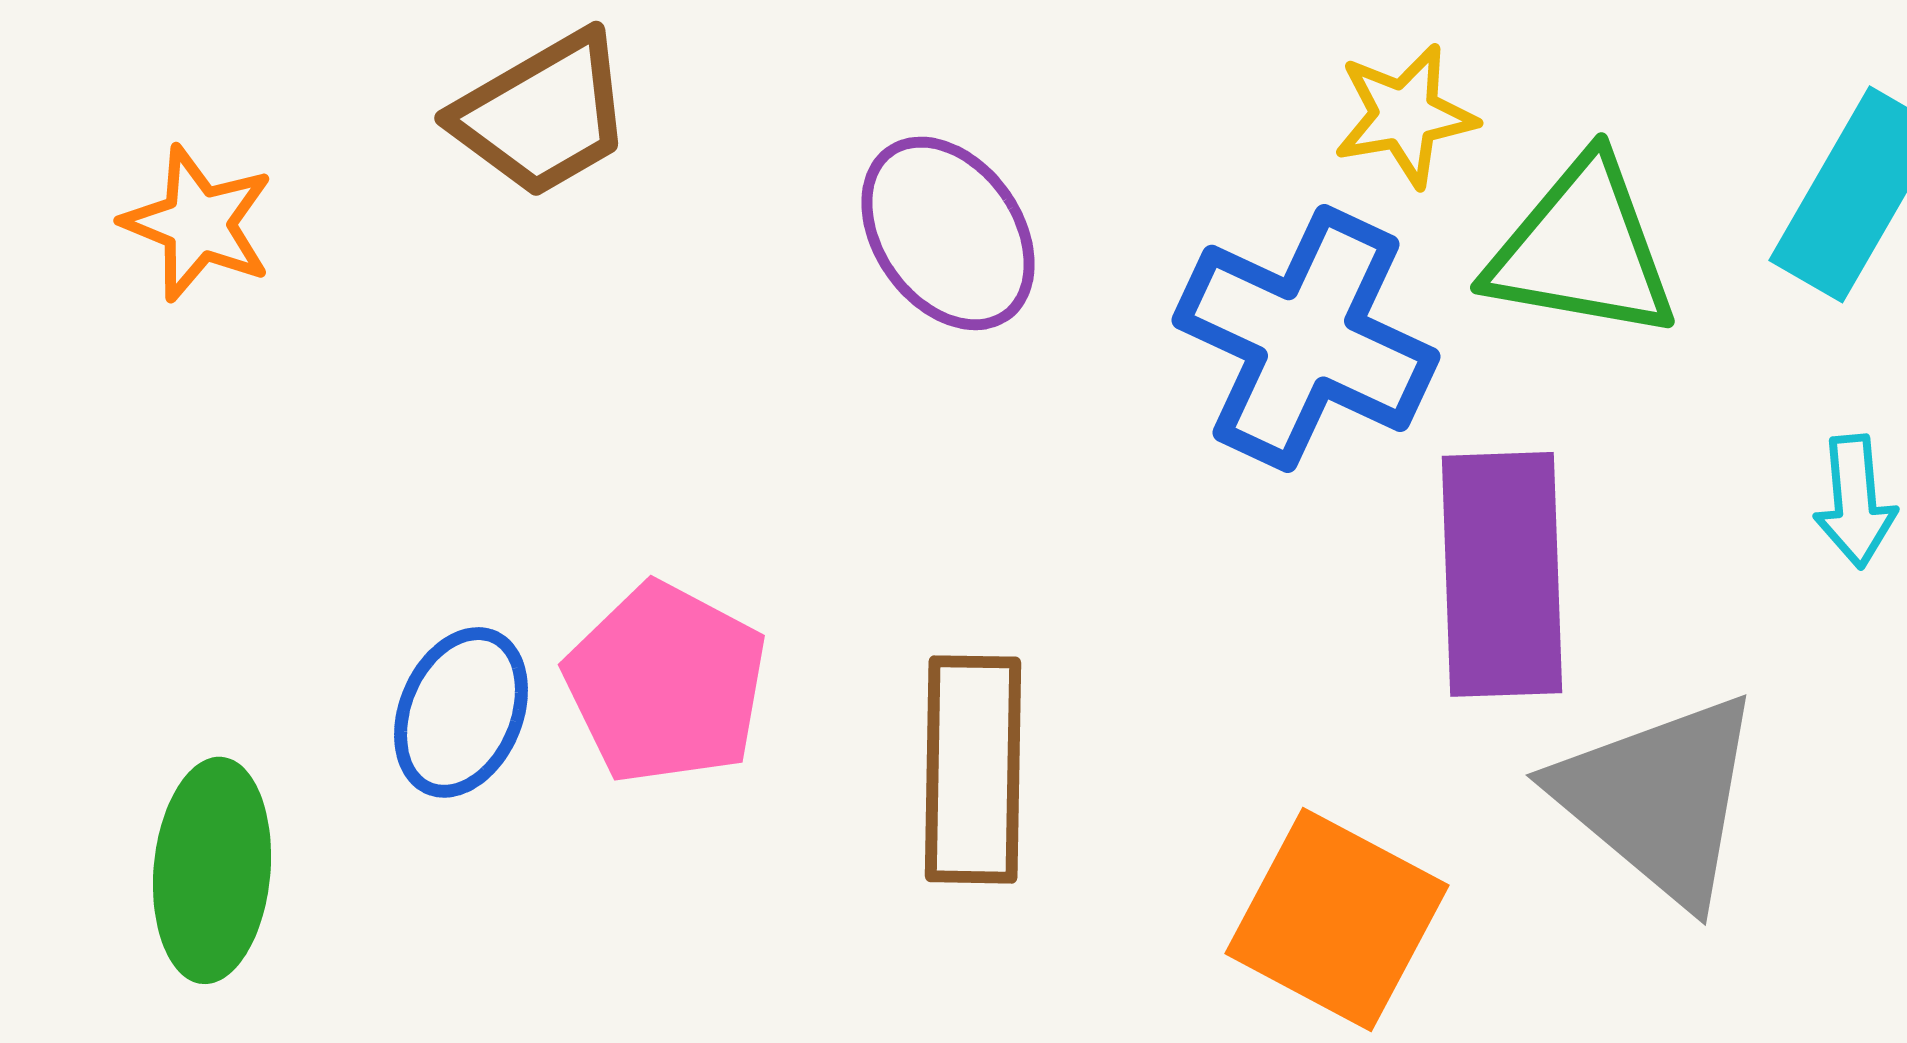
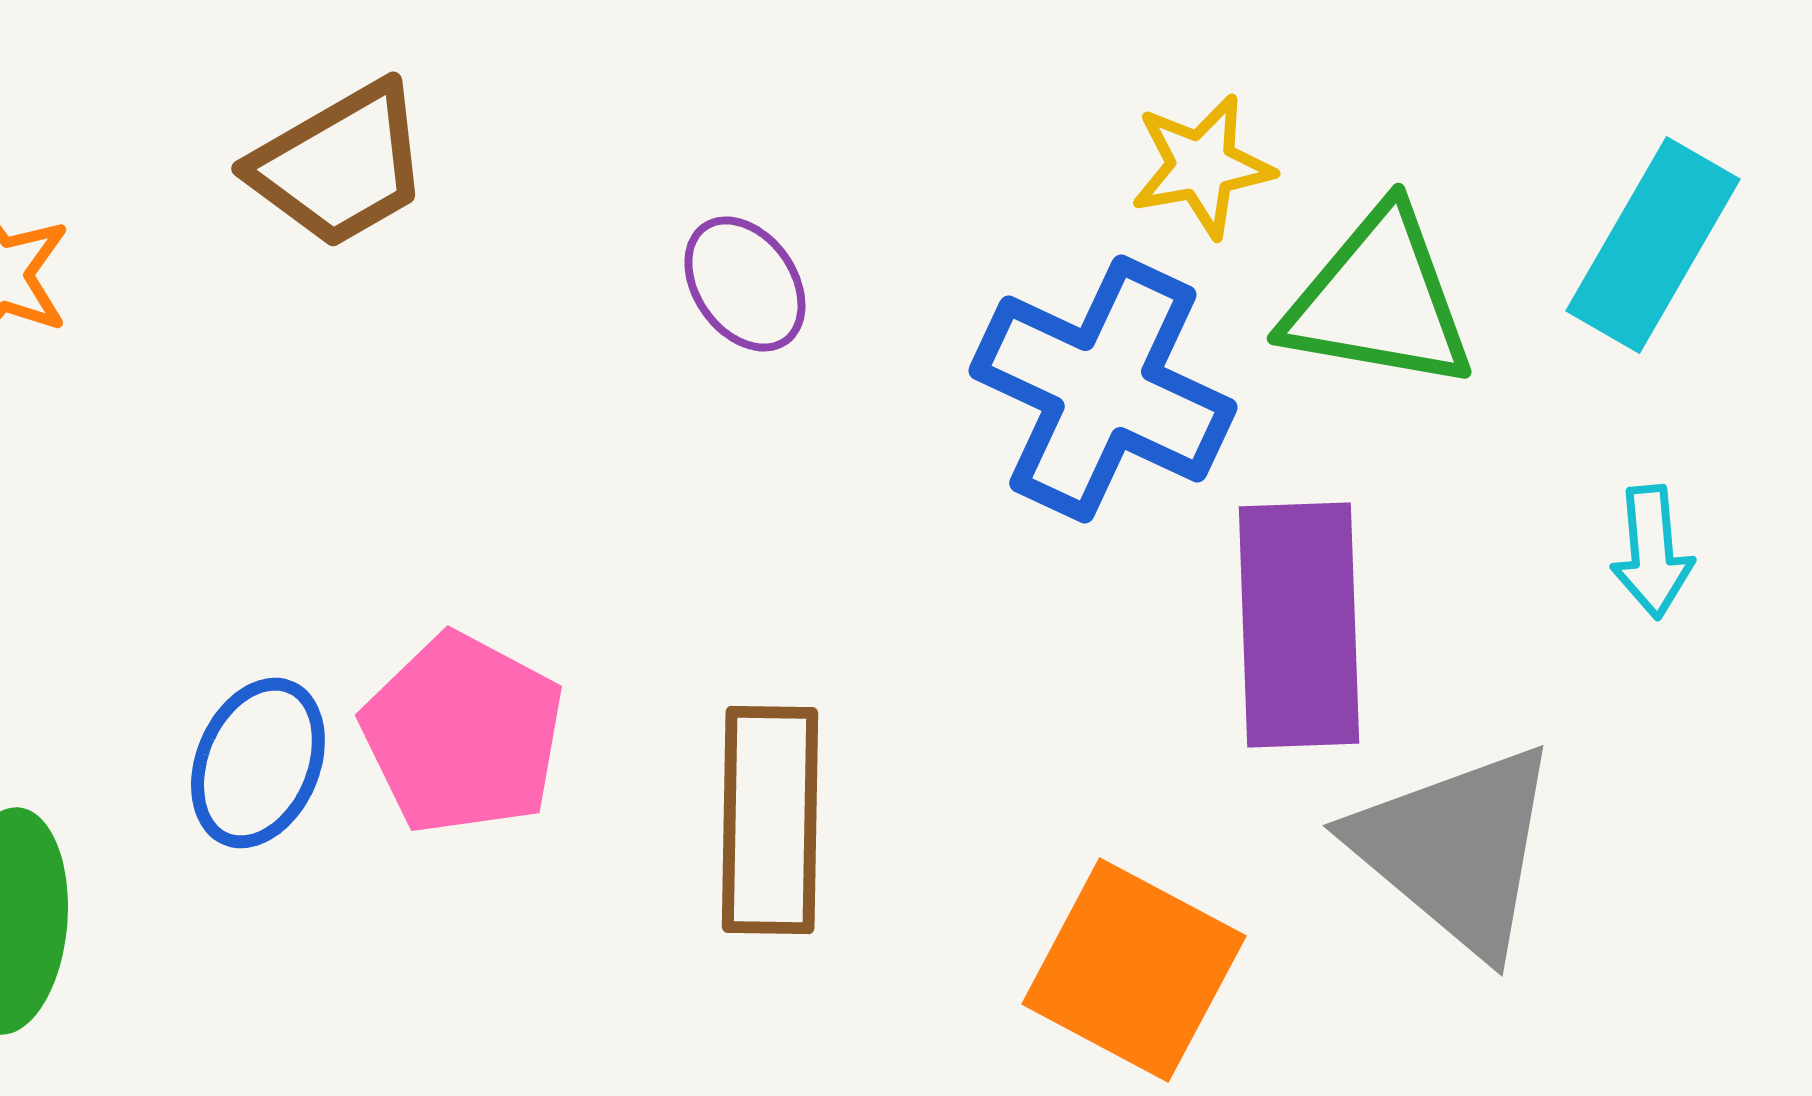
purple ellipse: (948, 233) -> (745, 284), size x0.7

